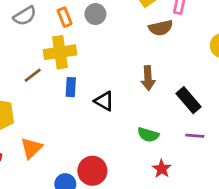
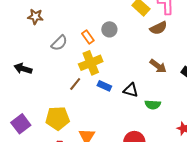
brown arrow: (148, 78) -> (158, 66), turned -36
blue rectangle: (71, 87) -> (104, 86), turned -56
green semicircle: (148, 135) -> (153, 105), moved

